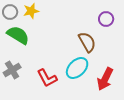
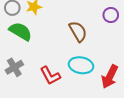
brown semicircle: (87, 42) -> (78, 31), moved
cyan ellipse: (77, 68) -> (81, 65), turned 55

